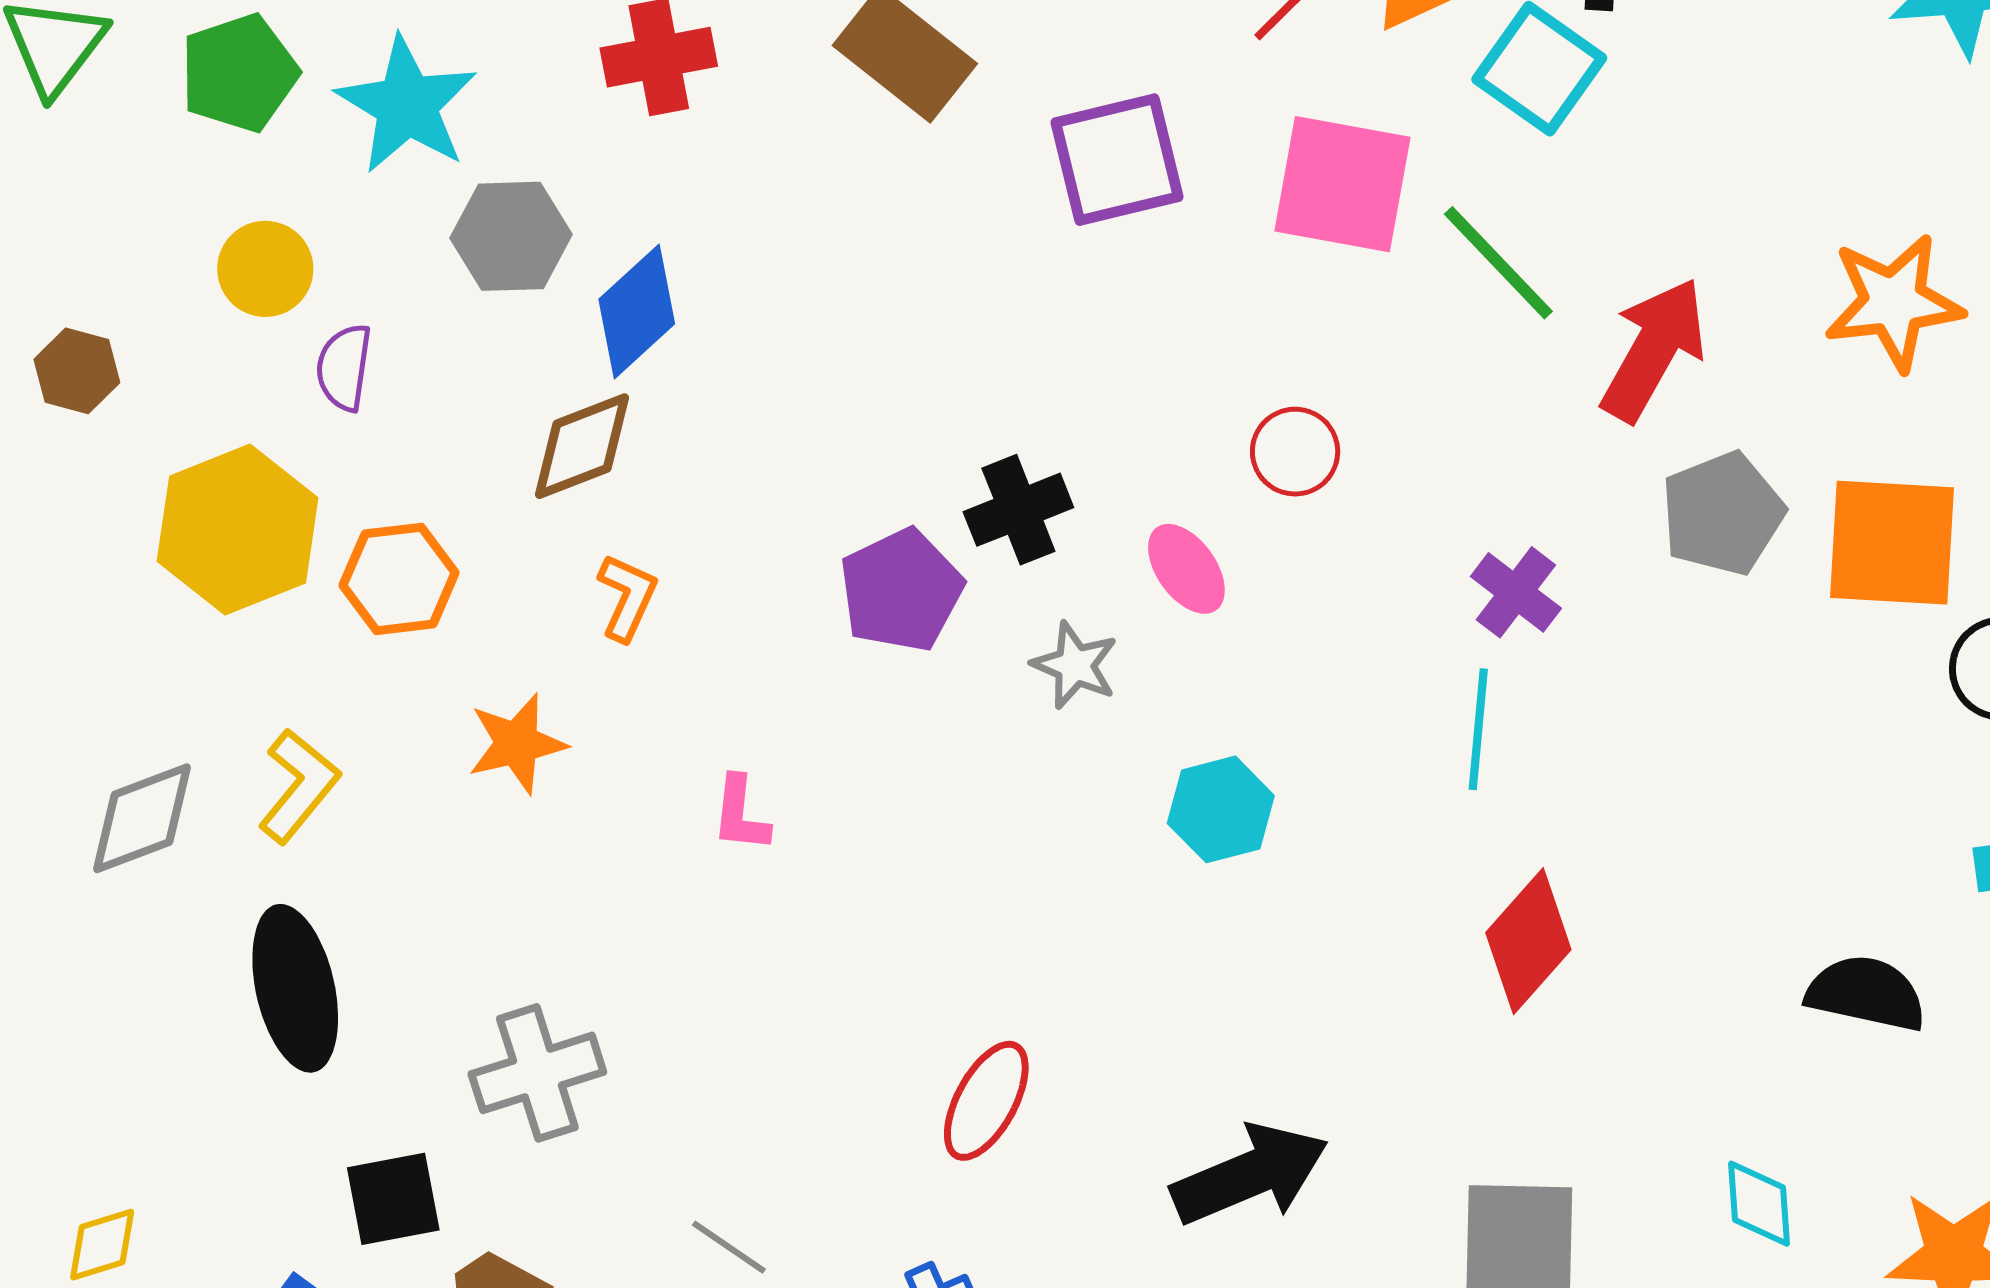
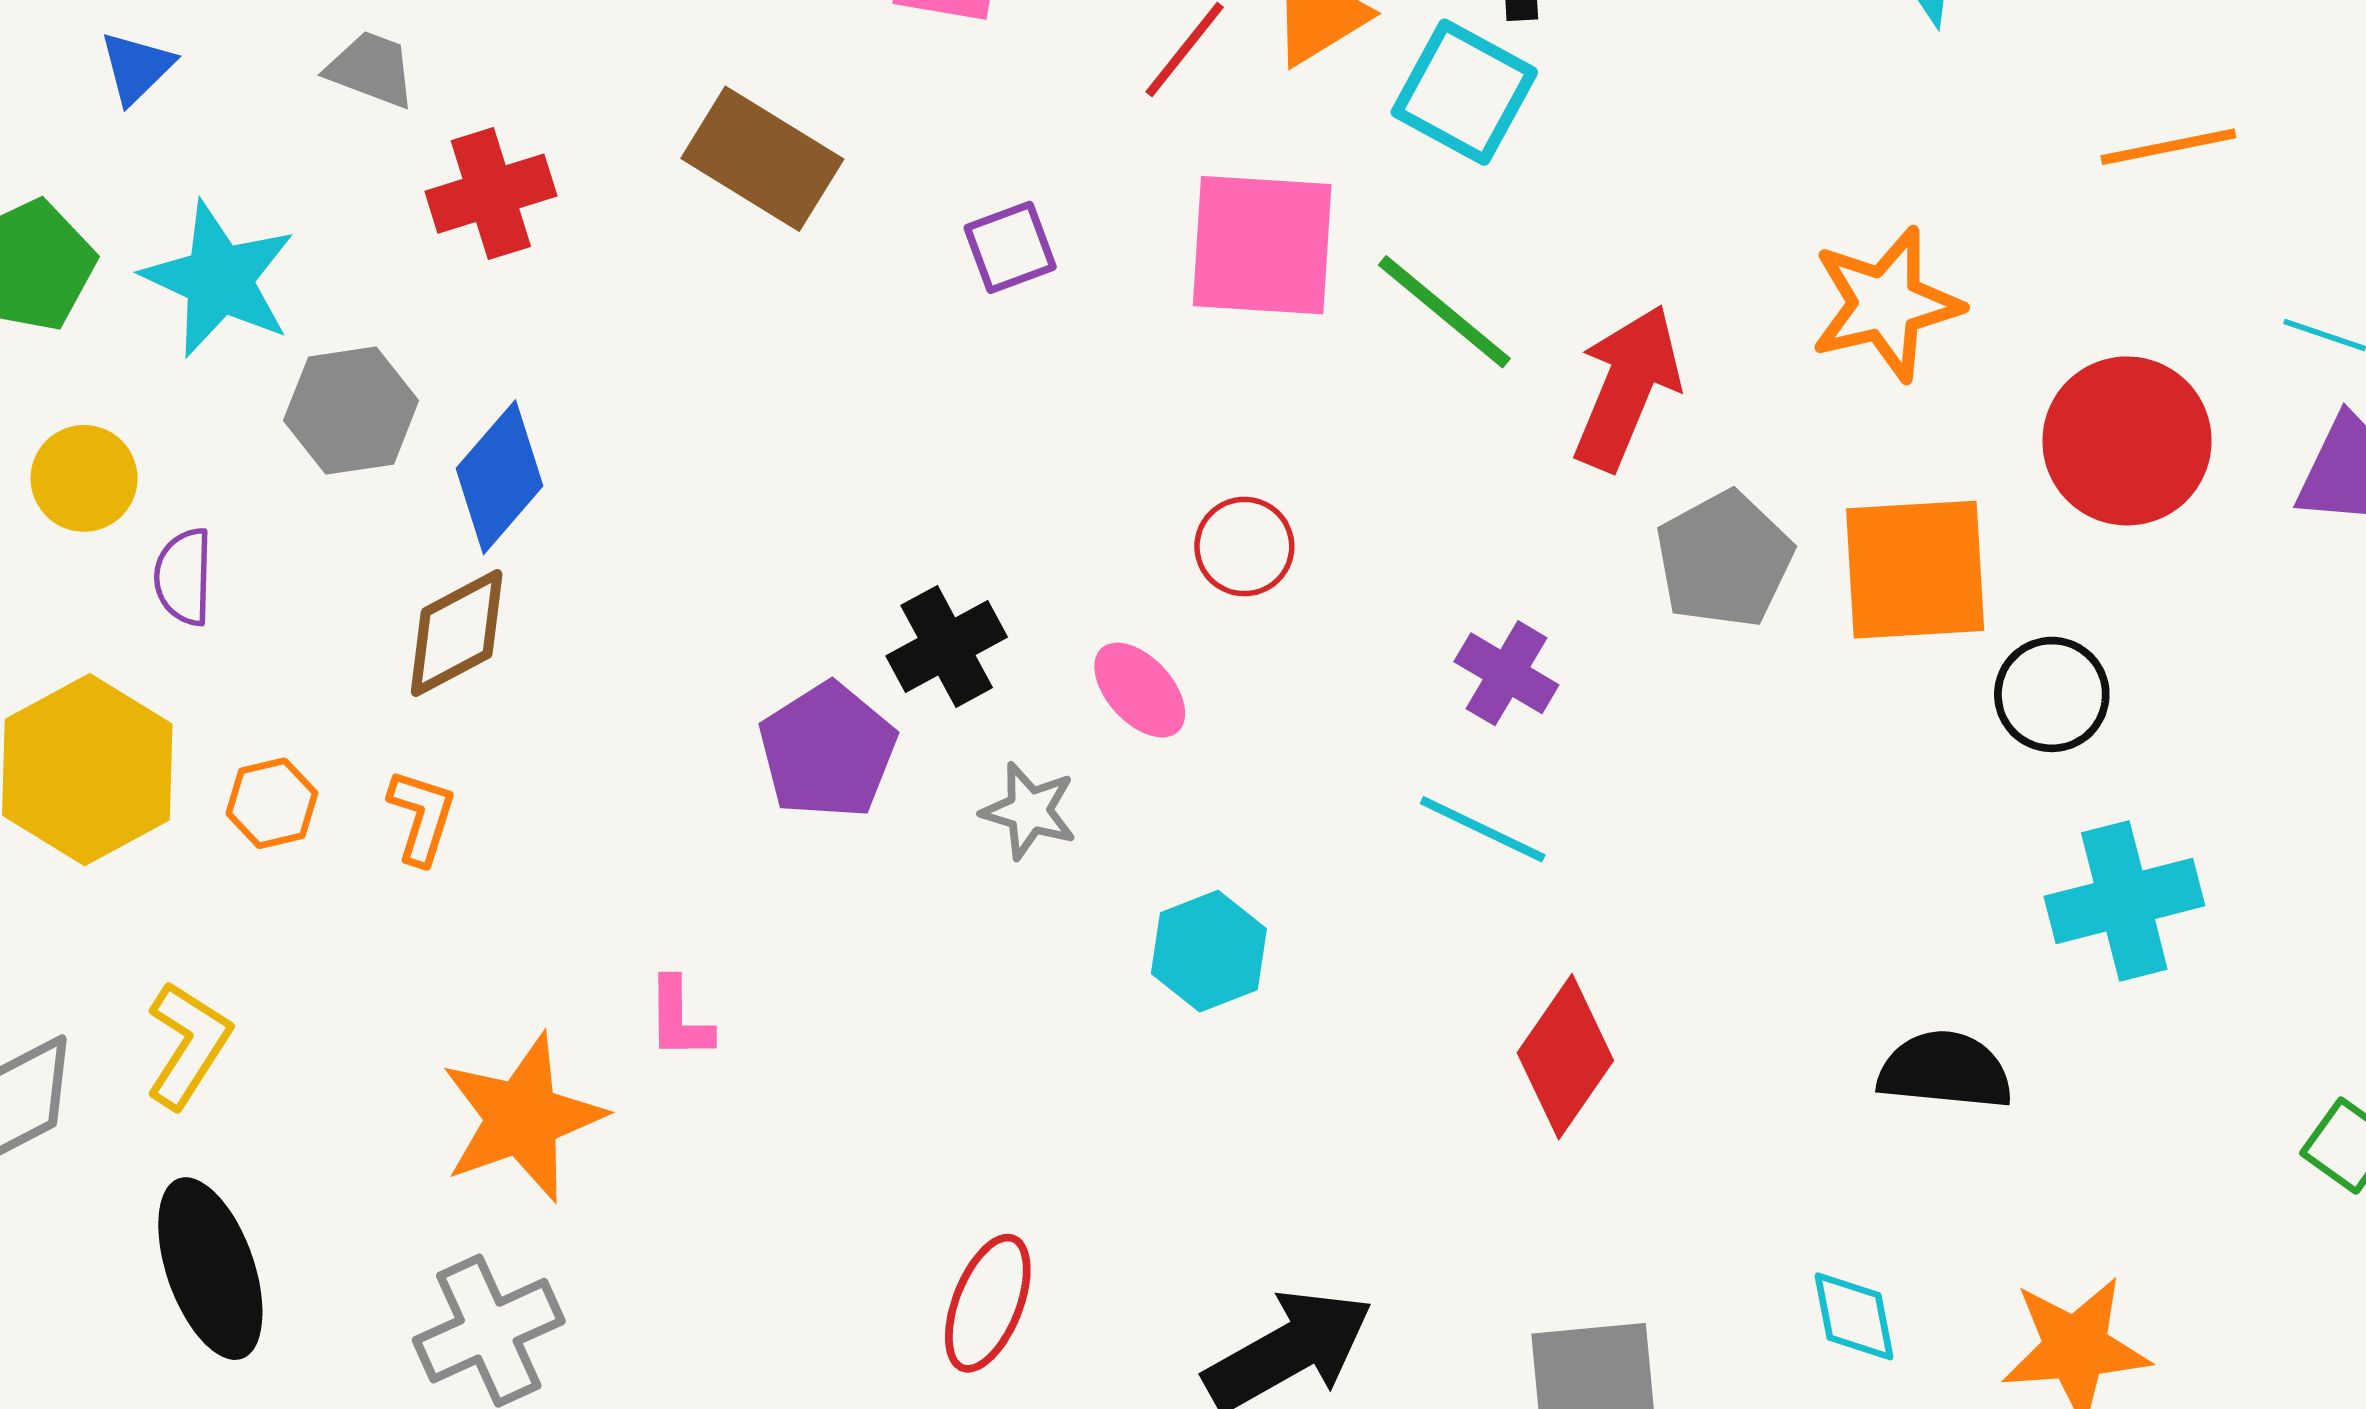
purple square: (1117, 160) -> (1010, 247), size x0.6
orange hexagon: (399, 579) -> (272, 803), size x0.7
orange L-shape: (627, 597) -> (422, 817), moved
cyan line: (1478, 729) -> (1483, 829), turned -63
orange star: (517, 744) -> (522, 1118), moved, size x1.5

